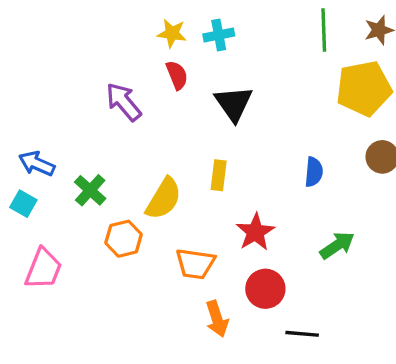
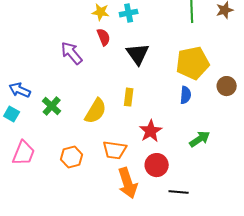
yellow pentagon: (364, 88) -> (193, 63), moved
orange hexagon: (124, 239) -> (72, 157), moved
orange arrow: (217, 319) -> (128, 183), size x1.4

